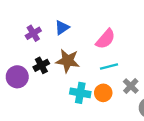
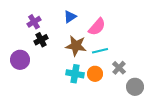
blue triangle: (62, 28) -> (70, 17), moved
brown star: (68, 61) -> (76, 46), moved
black cross: (41, 65) -> (41, 40), moved

